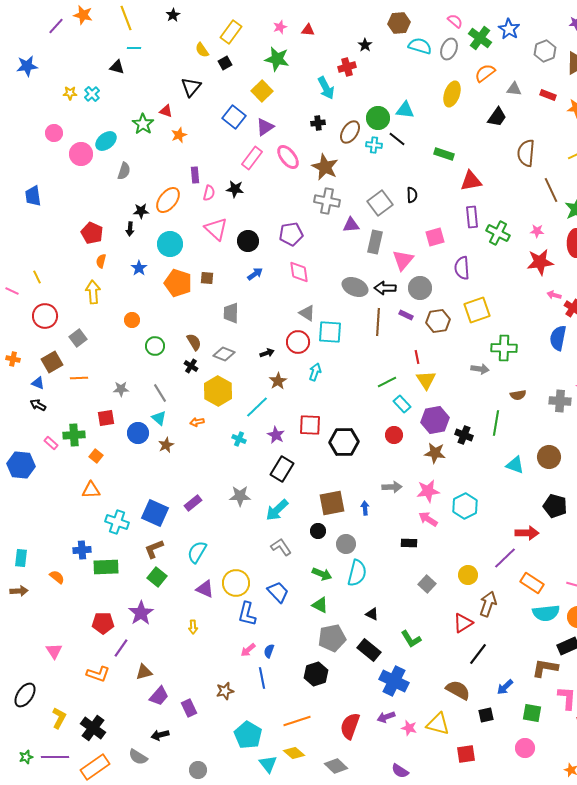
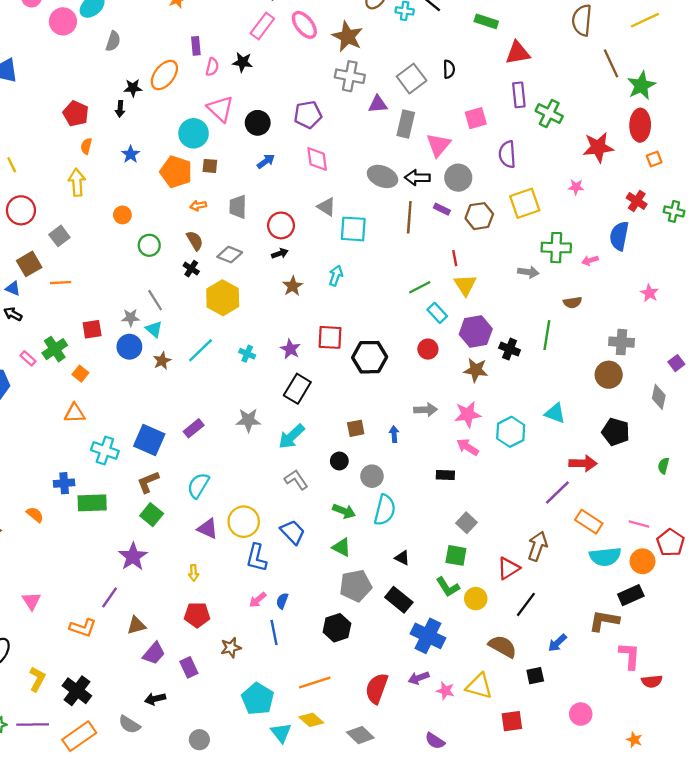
pink star: (537, 231) -> (576, 187), moved
cyan circle: (170, 244) -> (194, 133), moved
pink arrow: (554, 295) -> (590, 260), moved, turned -32
red circle: (298, 342) -> (281, 225), moved
gray star: (121, 389) -> (131, 318), moved
gray cross: (560, 401) -> (622, 342), moved
cyan line: (257, 407) -> (201, 350), moved
orange arrow: (197, 422) -> (198, 206), moved
green cross: (74, 435) -> (55, 349), turned -30
cyan triangle: (515, 465) -> (555, 413), moved
brown square: (332, 503) -> (356, 428), size x0.6
yellow circle: (468, 575) -> (476, 599), moved
red pentagon: (103, 623) -> (197, 615), moved
green square: (532, 713) -> (456, 555), moved

